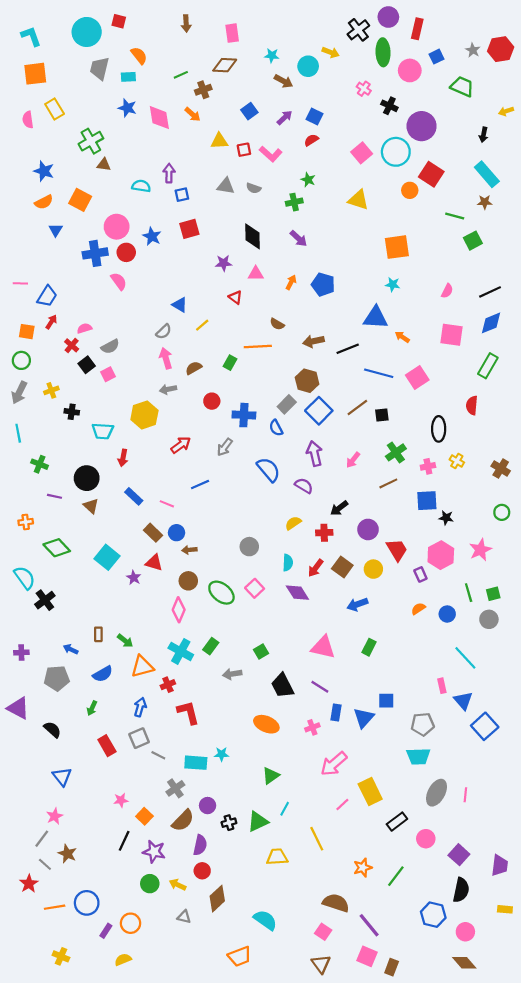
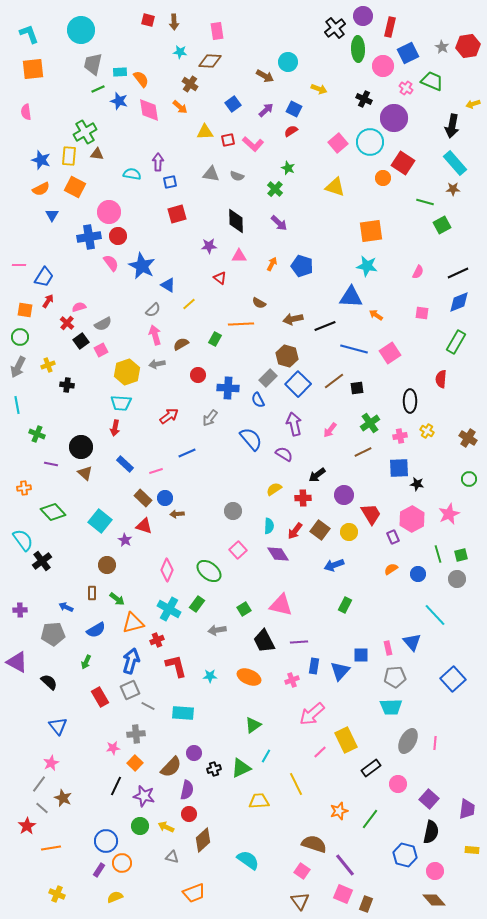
red square: (119, 21) -> (148, 20), moved
yellow arrow: (331, 52) -> (319, 89), moved
orange semicircle: (139, 56) -> (141, 79), moved
cyan star: (272, 56) -> (180, 52), moved
blue square: (436, 57) -> (408, 53), size x1.5
green line: (181, 75) -> (98, 89), moved
pink cross: (364, 89) -> (406, 88), moved
brown cross: (203, 90) -> (190, 84), turned -35
yellow rectangle: (55, 109) -> (69, 156), moved, turned 36
black arrow: (484, 135) -> (452, 126), size x1.6
green cross: (294, 202) -> (275, 189), turned -35
blue star: (152, 236) -> (142, 266), moved, size x1.5
cyan star: (393, 284) -> (367, 266), size x1.5
pink square: (451, 335) -> (422, 313), size x0.6
yellow hexagon: (144, 415) -> (127, 372), moved
cyan trapezoid: (103, 431) -> (121, 403), moved
pink line: (167, 504) -> (156, 471), turned -40
brown circle: (188, 581) -> (107, 565), moved
green ellipse: (221, 593) -> (209, 571), moved
pink triangle: (323, 647) -> (281, 605), moved
pink rectangle: (442, 686) -> (388, 648), moved
purple line: (320, 687) -> (299, 642), turned -36
blue triangle: (463, 701) -> (412, 642), moved
blue arrow: (140, 707) -> (131, 661), size x1.4
cyan star: (221, 754) -> (210, 676), moved
gray cross: (175, 788) -> (136, 734), moved, turned 30
blue circle: (87, 903) -> (106, 841), moved
orange trapezoid: (240, 956) -> (194, 893), moved

